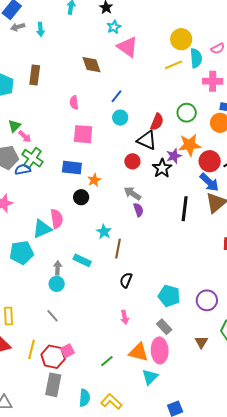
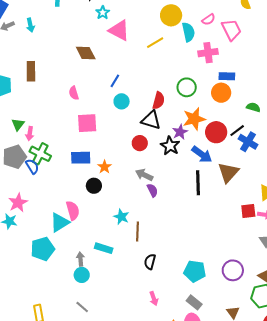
yellow line: (174, 65) -> (155, 43), moved
pink arrow: (25, 137) -> (30, 134), turned 64
blue semicircle: (23, 170) -> (32, 166), turned 77
blue arrow: (209, 182) -> (202, 154), moved

